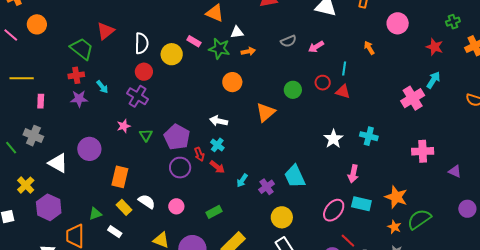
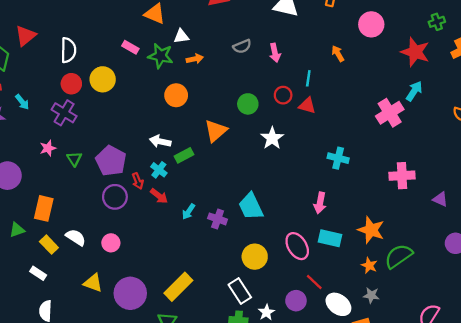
pink arrow: (316, 47) -> (275, 53), turned -70
red star: (435, 47) -> (415, 52), size x1.4
yellow circle: (172, 54) -> (103, 79), moved
white star: (333, 139) -> (272, 138), moved
purple cross: (267, 187) -> (218, 219), turned -35
pink ellipse: (334, 210) -> (297, 246), turned -70
green rectangle: (214, 212) -> (184, 155), moved
green triangle: (95, 214) -> (17, 230), moved
yellow circle: (282, 217) -> (255, 257), moved

